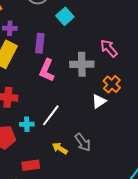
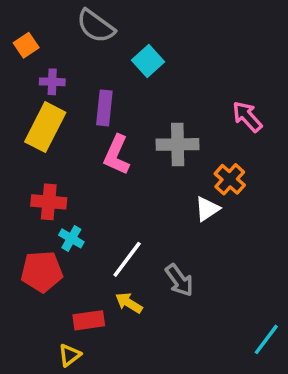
pink arrow: (109, 48) -> (247, 117), moved
white line: (51, 115) -> (127, 259), moved
cyan cross: (27, 124) -> (71, 238), moved, turned 32
yellow arrow: (60, 148) -> (129, 303), moved

